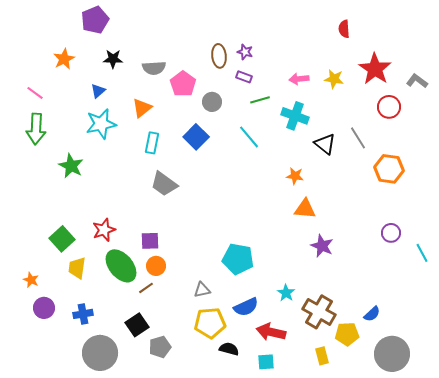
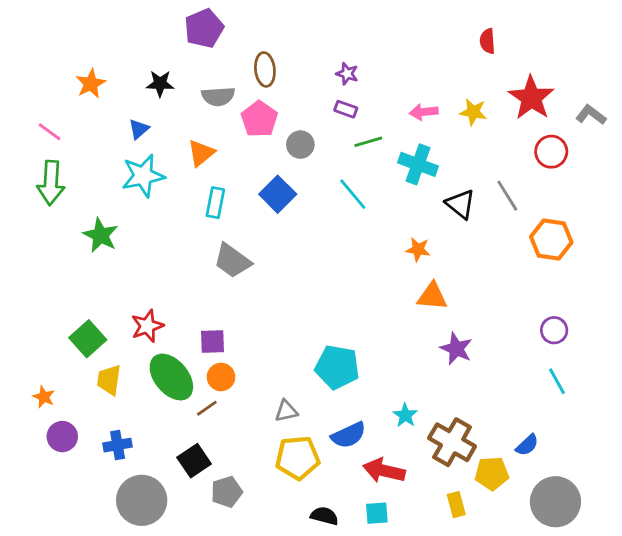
purple pentagon: (95, 20) -> (204, 28), moved
brown ellipse: (219, 56) -> (265, 69), moved
cyan line: (422, 253) -> (557, 381), moved
black semicircle: (229, 349) -> (324, 516), moved

